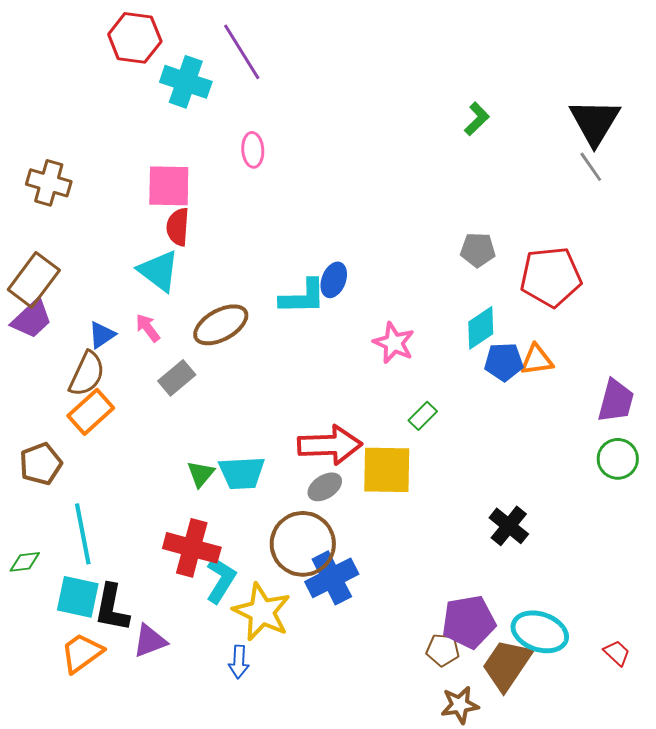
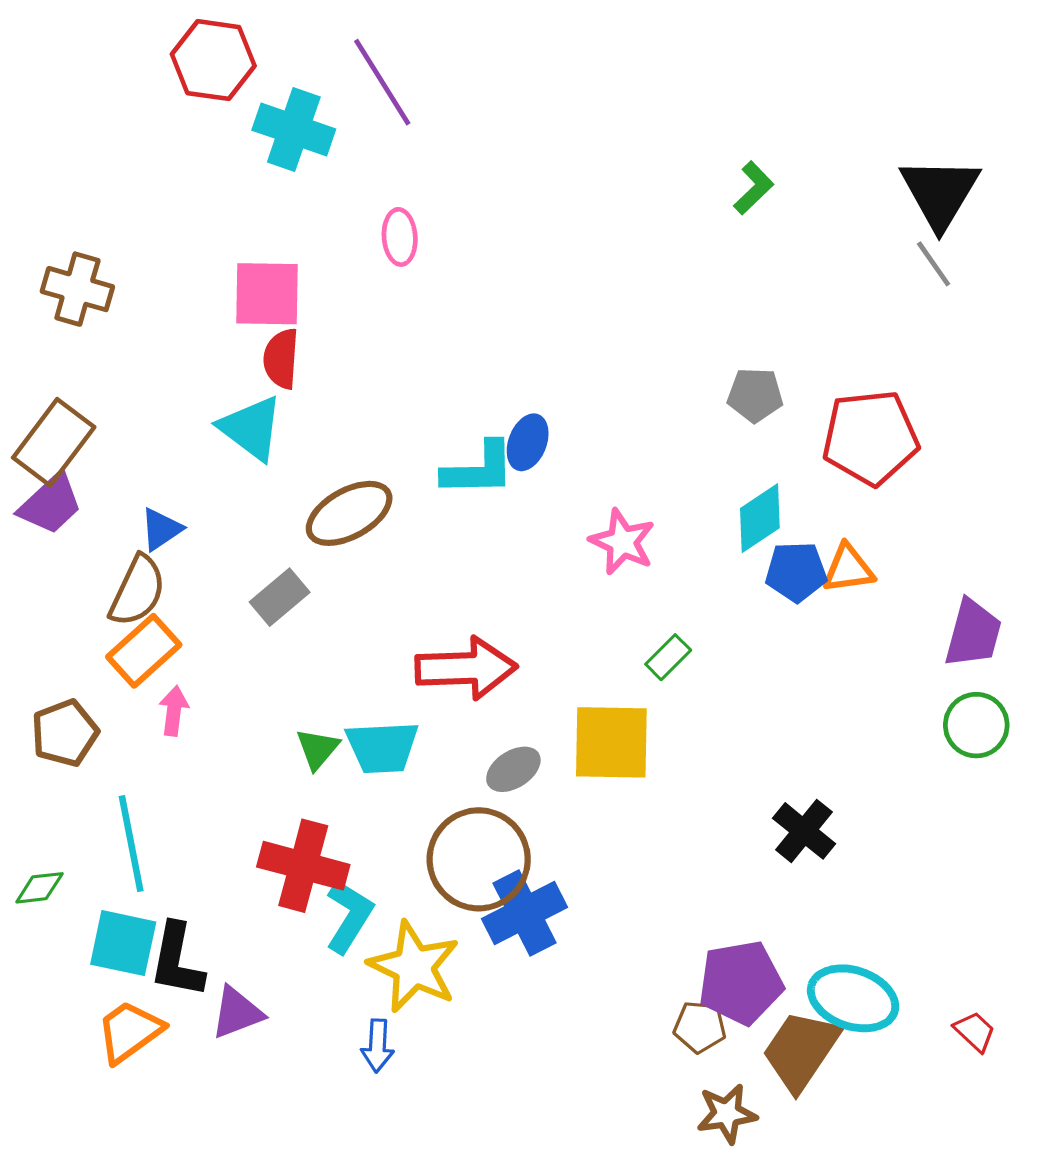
pink arrow: (148, 328) -> (174, 711), moved, turned 44
red arrow: (330, 445) -> (466, 668), moved

